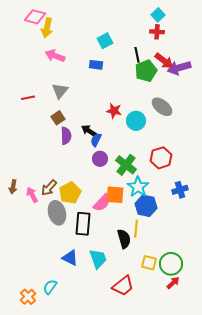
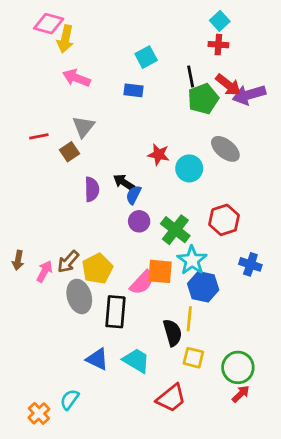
brown square: (58, 118) -> (70, 152), moved
blue cross: (180, 190) -> (250, 264), turned 35
pink arrow: (32, 195) -> (44, 271), turned 56
cyan trapezoid: (98, 259) -> (136, 360), turned -40
yellow square: (149, 263) -> (193, 358), moved

